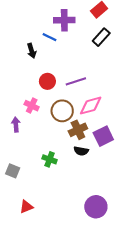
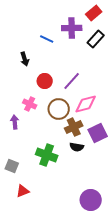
purple cross: (64, 20) -> (72, 28), moved
black arrow: (32, 51) -> (25, 59), moved
purple line: (76, 81) -> (72, 81), turned -30
green cross: (50, 159) -> (47, 155), size x1.5
red triangle: (26, 207) -> (23, 191), moved

